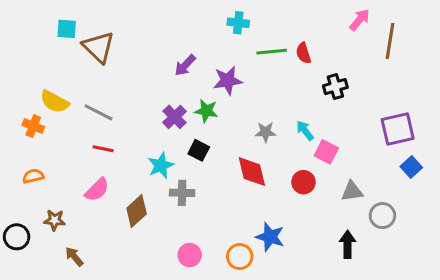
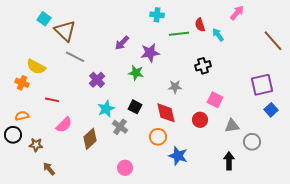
cyan square: (67, 29) -> (44, 19), turned 32
brown line: (390, 41) -> (273, 41), moved, turned -50
red semicircle: (303, 53) -> (200, 25), moved
black cross: (335, 87) -> (203, 66), moved
gray line: (99, 112) -> (75, 57), moved
purple cross: (174, 117) -> (97, 80), moved
cyan arrow: (305, 131) -> (218, 35), moved
red line: (103, 149) -> (52, 100), moved
black square: (199, 150) -> (135, 107), moved
gray cross: (182, 193) -> (120, 127), turned 35
black circle: (17, 237) -> (13, 135), moved
orange circle: (240, 257) -> (158, 137), moved

